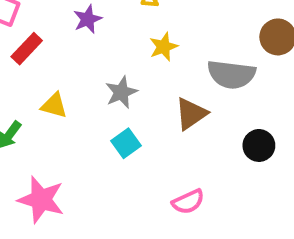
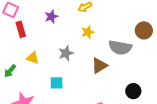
red rectangle: (27, 49) -> (21, 29), turned -63
cyan square: (126, 143) -> (57, 83), moved, turned 32
black circle: (259, 145) -> (133, 91), moved

